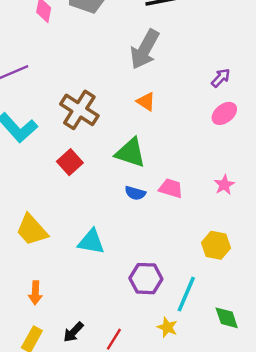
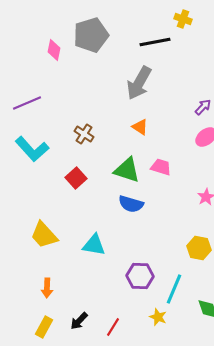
brown cross: (79, 110) -> (84, 134), size x0.6
pink trapezoid: (171, 188) -> (161, 167), moved
blue semicircle: (135, 193) -> (131, 204), size x1.4

